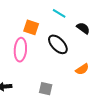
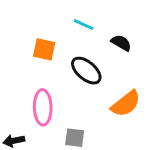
pink ellipse: (20, 50) -> (43, 107), moved
orange semicircle: (82, 69) -> (126, 104), size x1.5

